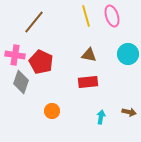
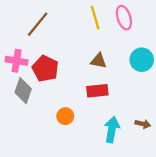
orange circle: (52, 111) -> (65, 116), moved
cyan arrow: (101, 117) -> (112, 129), size x1.6

